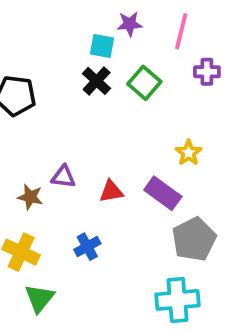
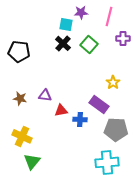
red triangle: (111, 191) -> (61, 110), moved
brown star: (30, 197) -> (20, 98), moved
gray pentagon: (194, 239) -> (116, 129), turned 30
blue cross: (87, 247) -> (80, 119), moved, turned 32

